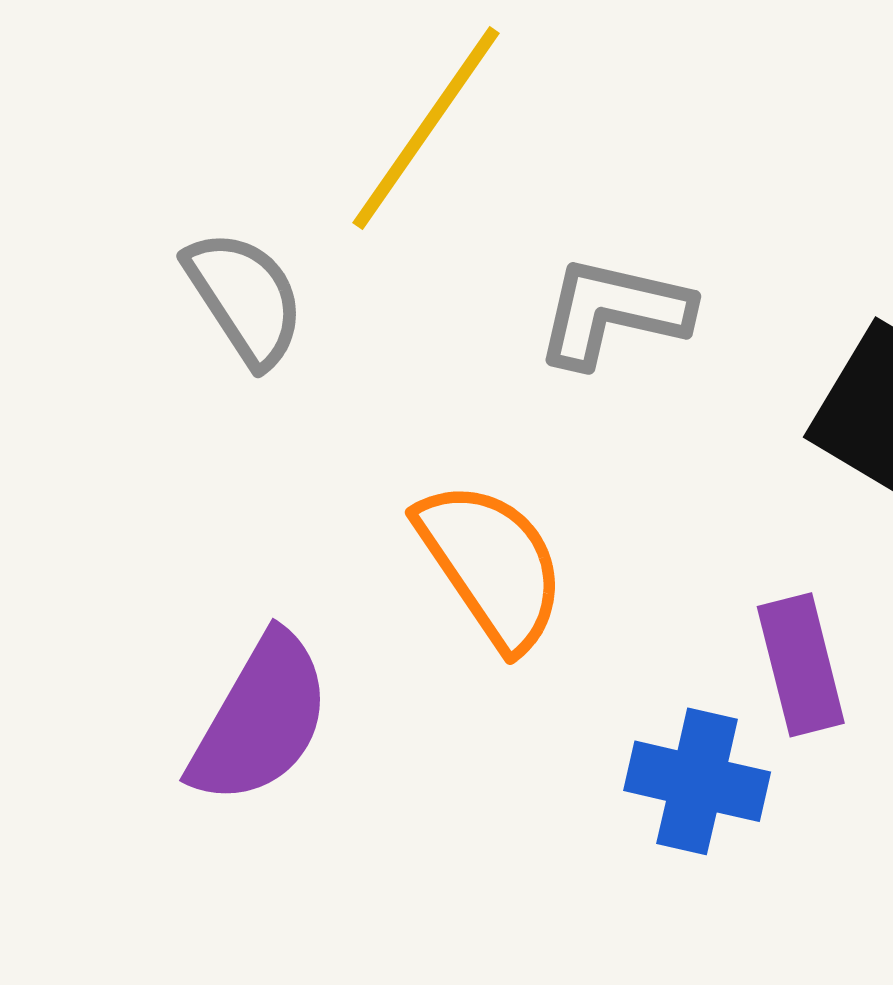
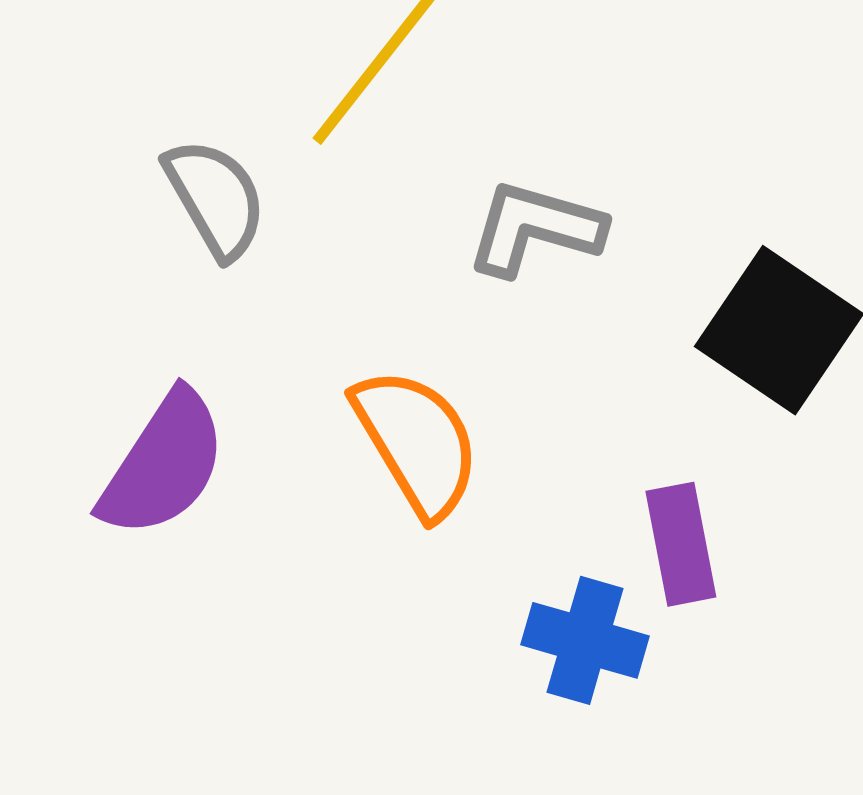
purple semicircle: (260, 719) -> (163, 464), moved

